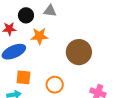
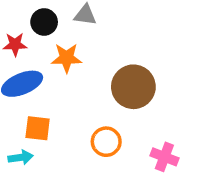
orange circle: (55, 85) -> (106, 142), moved

